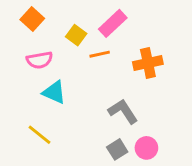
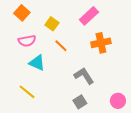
pink rectangle: (113, 23) -> (89, 16), moved
orange line: (100, 54) -> (61, 46), moved, turned 56
pink circle: (146, 148) -> (118, 101), moved

